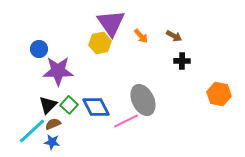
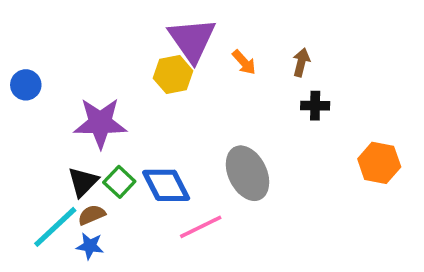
brown arrow: (174, 36) -> (301, 62), turned -105
blue circle: (39, 49) -> (26, 85), moved
pink line: (126, 121) -> (201, 227), moved

